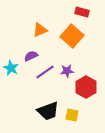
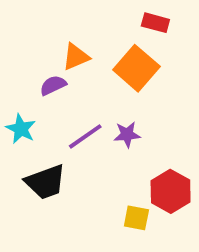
purple semicircle: (31, 56) -> (53, 85), moved
red hexagon: (86, 87) -> (171, 191), moved
black trapezoid: (48, 111) -> (45, 182), moved

